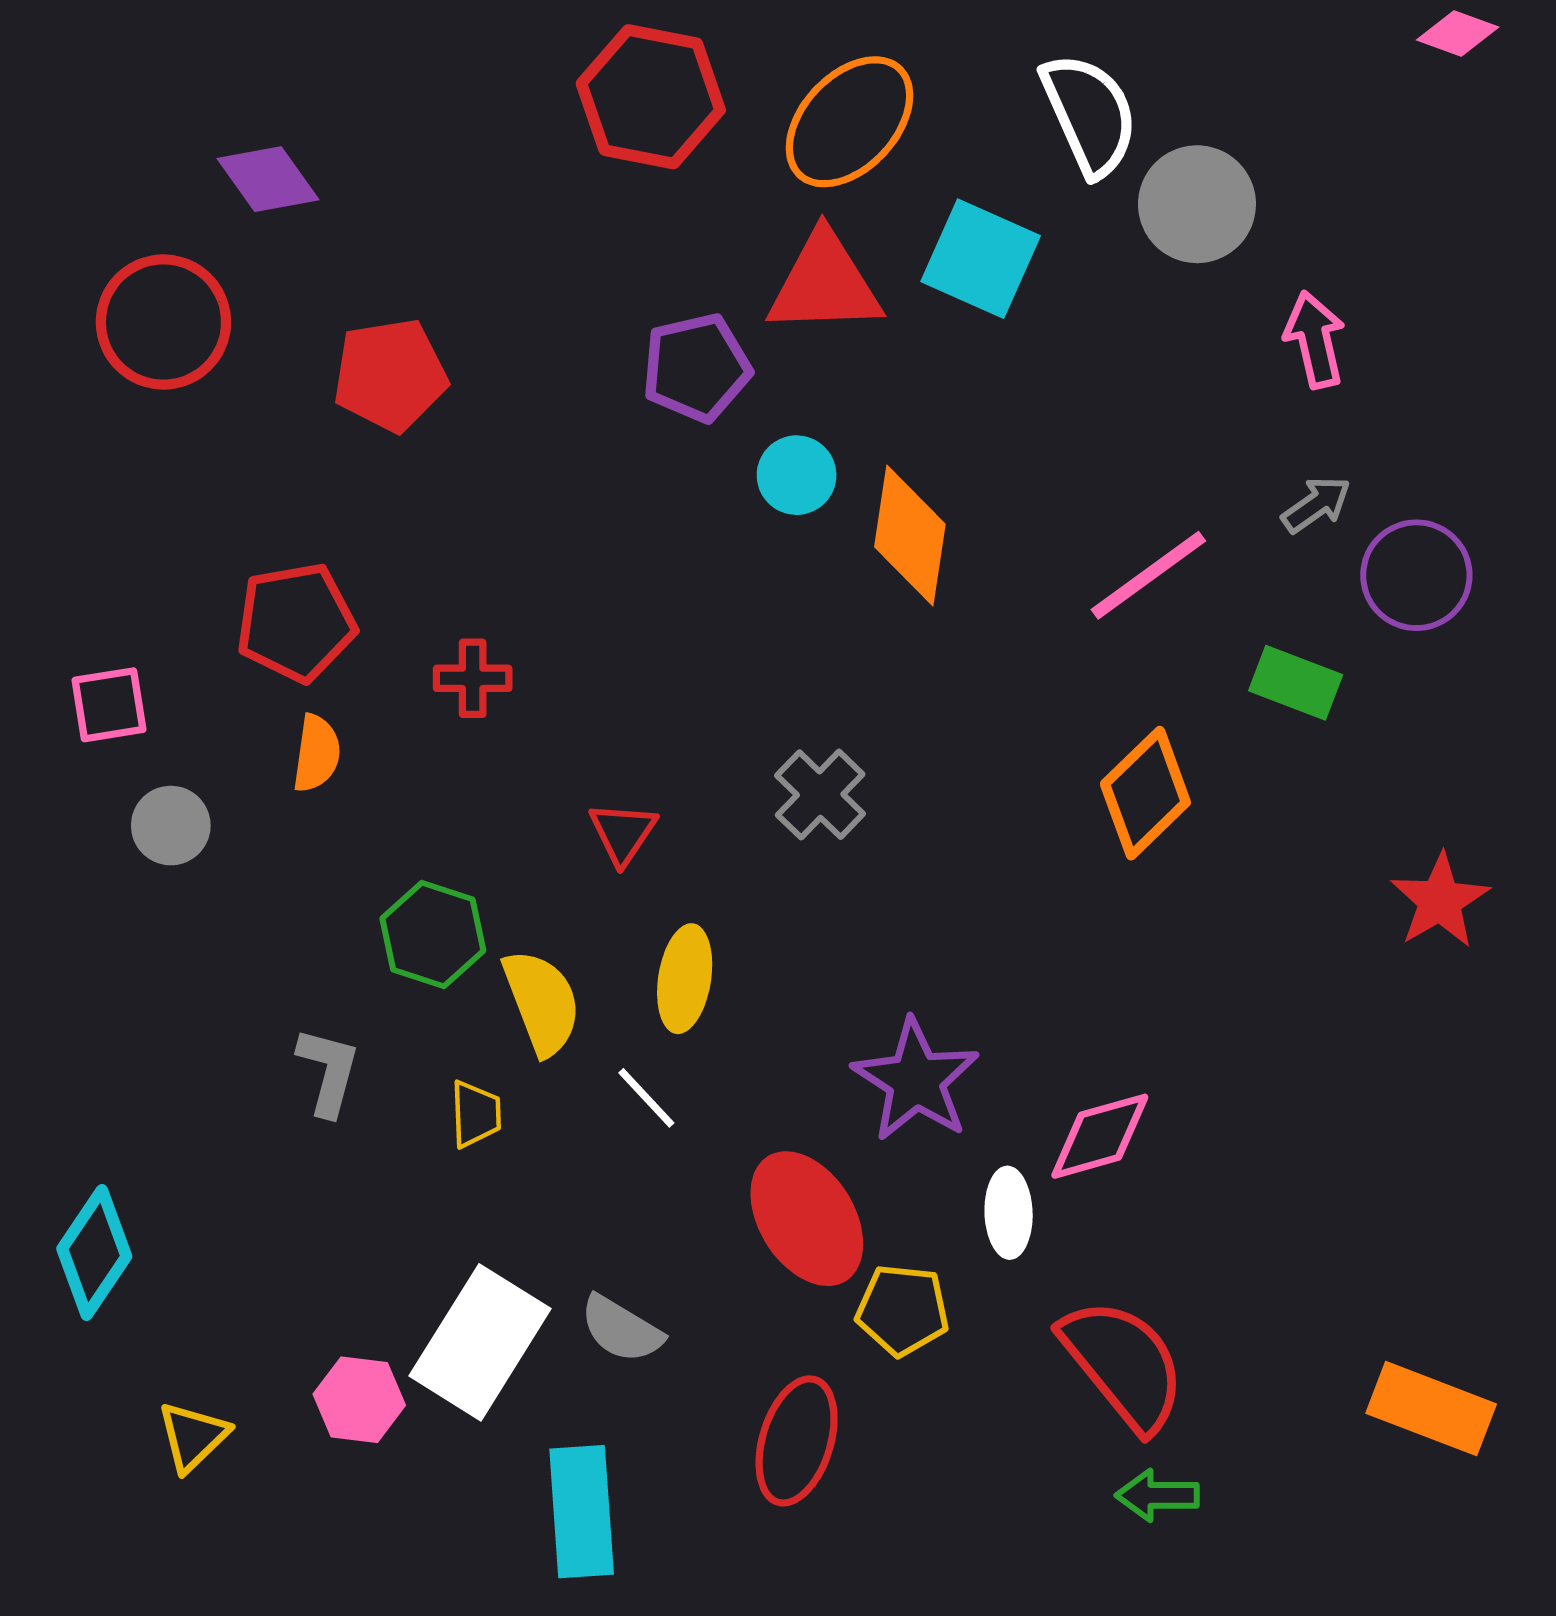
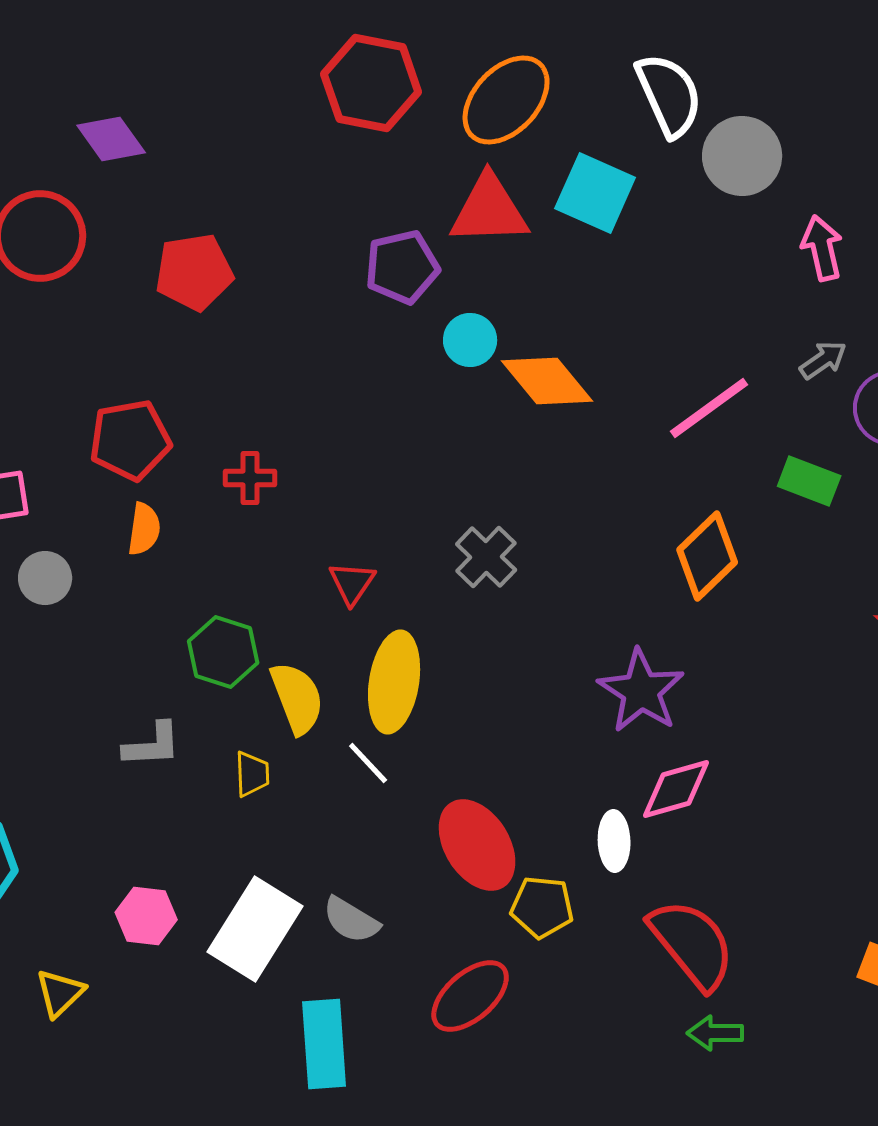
orange diamond: (910, 535) -> (547, 381), turned -48
yellow ellipse: (685, 979) -> (394, 682), size x1.4
gray L-shape: (328, 1071) -> (152, 745), turned 72
purple star: (916, 1080) -> (641, 691), moved
pink hexagon: (359, 1400) -> (146, 916), moved
red ellipse: (797, 1441) -> (470, 996), turned 32

